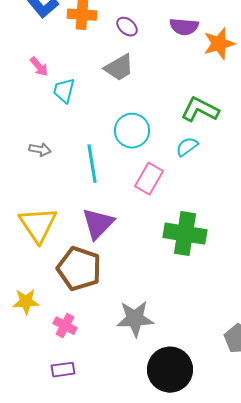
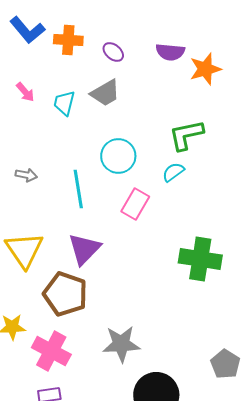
cyan trapezoid: (64, 91) -> (64, 103), moved
green L-shape: (200, 110) -> (186, 135), turned -39
green cross: (185, 234) -> (200, 259), moved
pink cross: (65, 326) -> (51, 351), size x1.6

